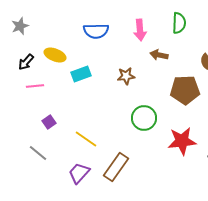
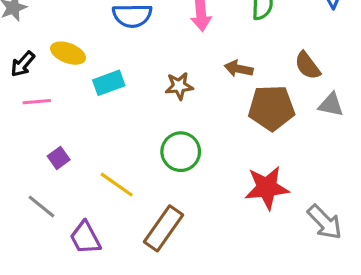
brown arrow: (159, 55) -> (239, 69), moved
green circle: (144, 118) -> (181, 152), moved
purple trapezoid: (79, 173) -> (85, 238), moved, turned -70

